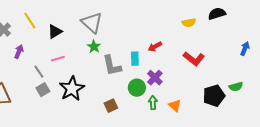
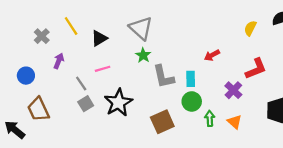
yellow semicircle: (189, 23) -> (250, 28), turned 128
cyan rectangle: (135, 59) -> (191, 79), moved
red L-shape: (194, 59) -> (256, 69), turned -60
purple cross: (155, 78) -> (233, 90), moved
brown square: (111, 106) -> (162, 122), size x1.5

